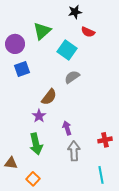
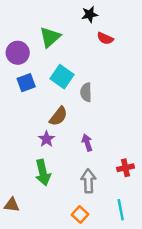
cyan square: (67, 50) -> (62, 77), moved
gray semicircle: (72, 77) -> (86, 92), turned -56
purple arrow: (67, 128) -> (87, 143), moved
brown triangle: (11, 163) -> (12, 205), moved
orange square: (33, 179) -> (80, 214), moved

